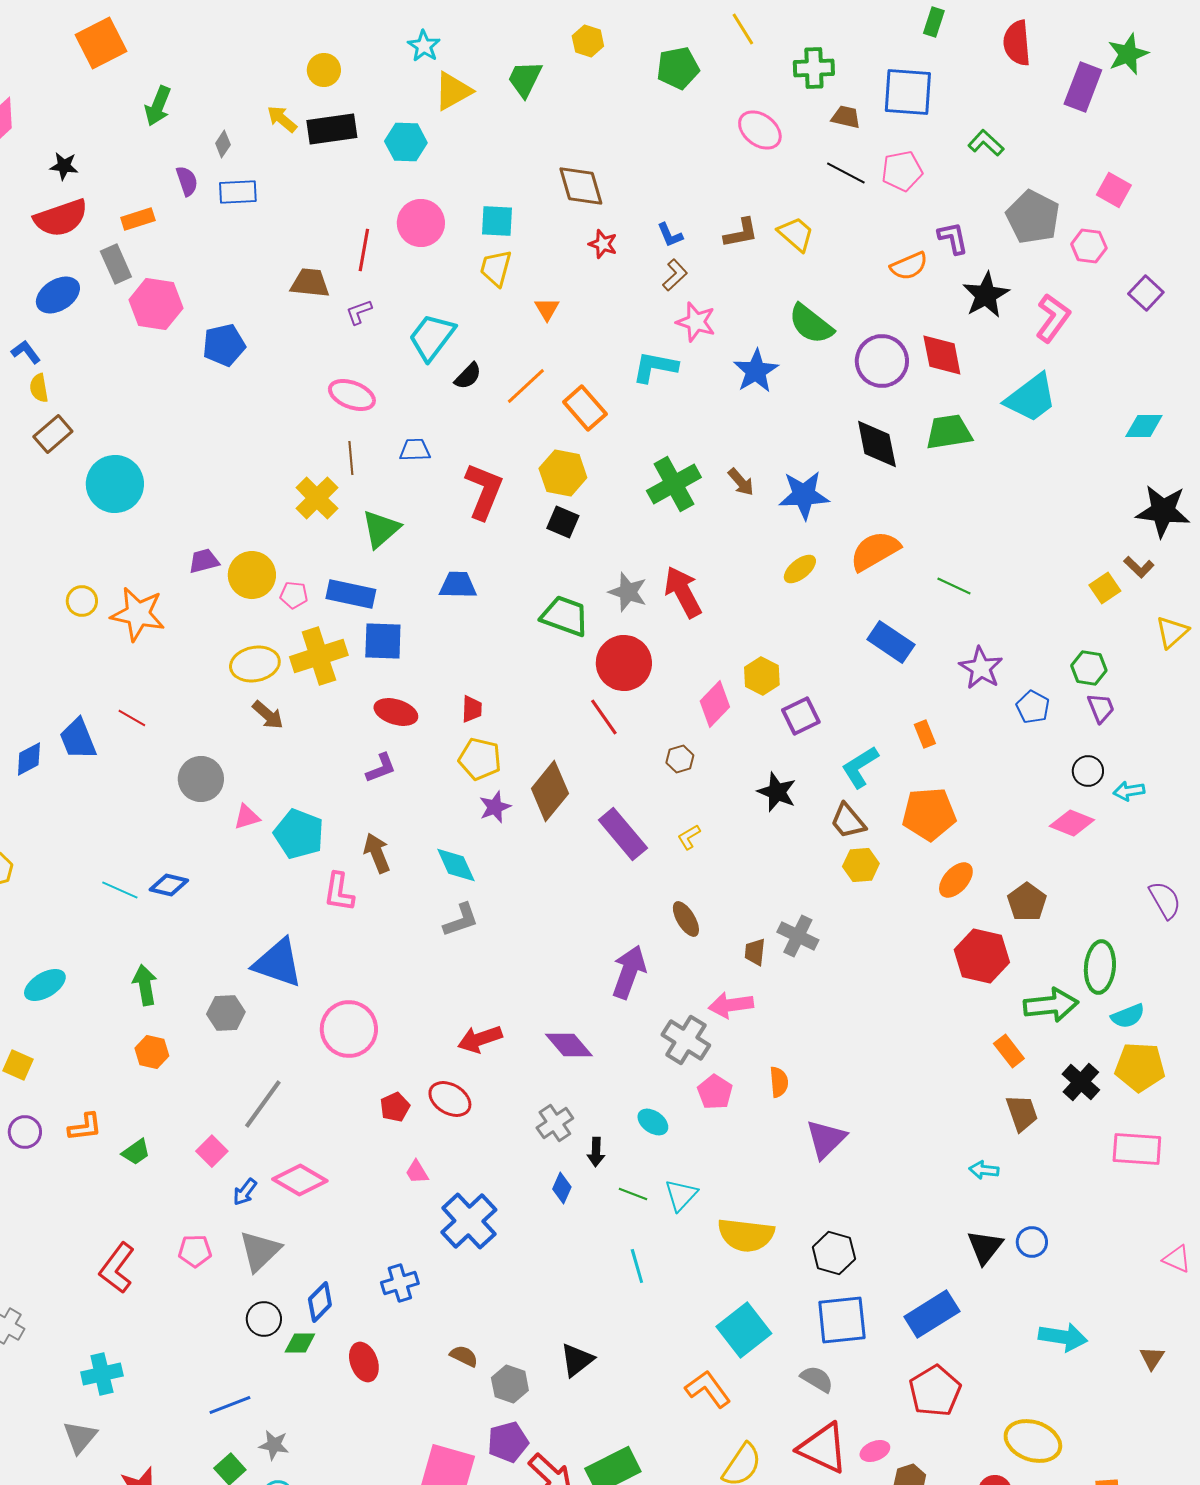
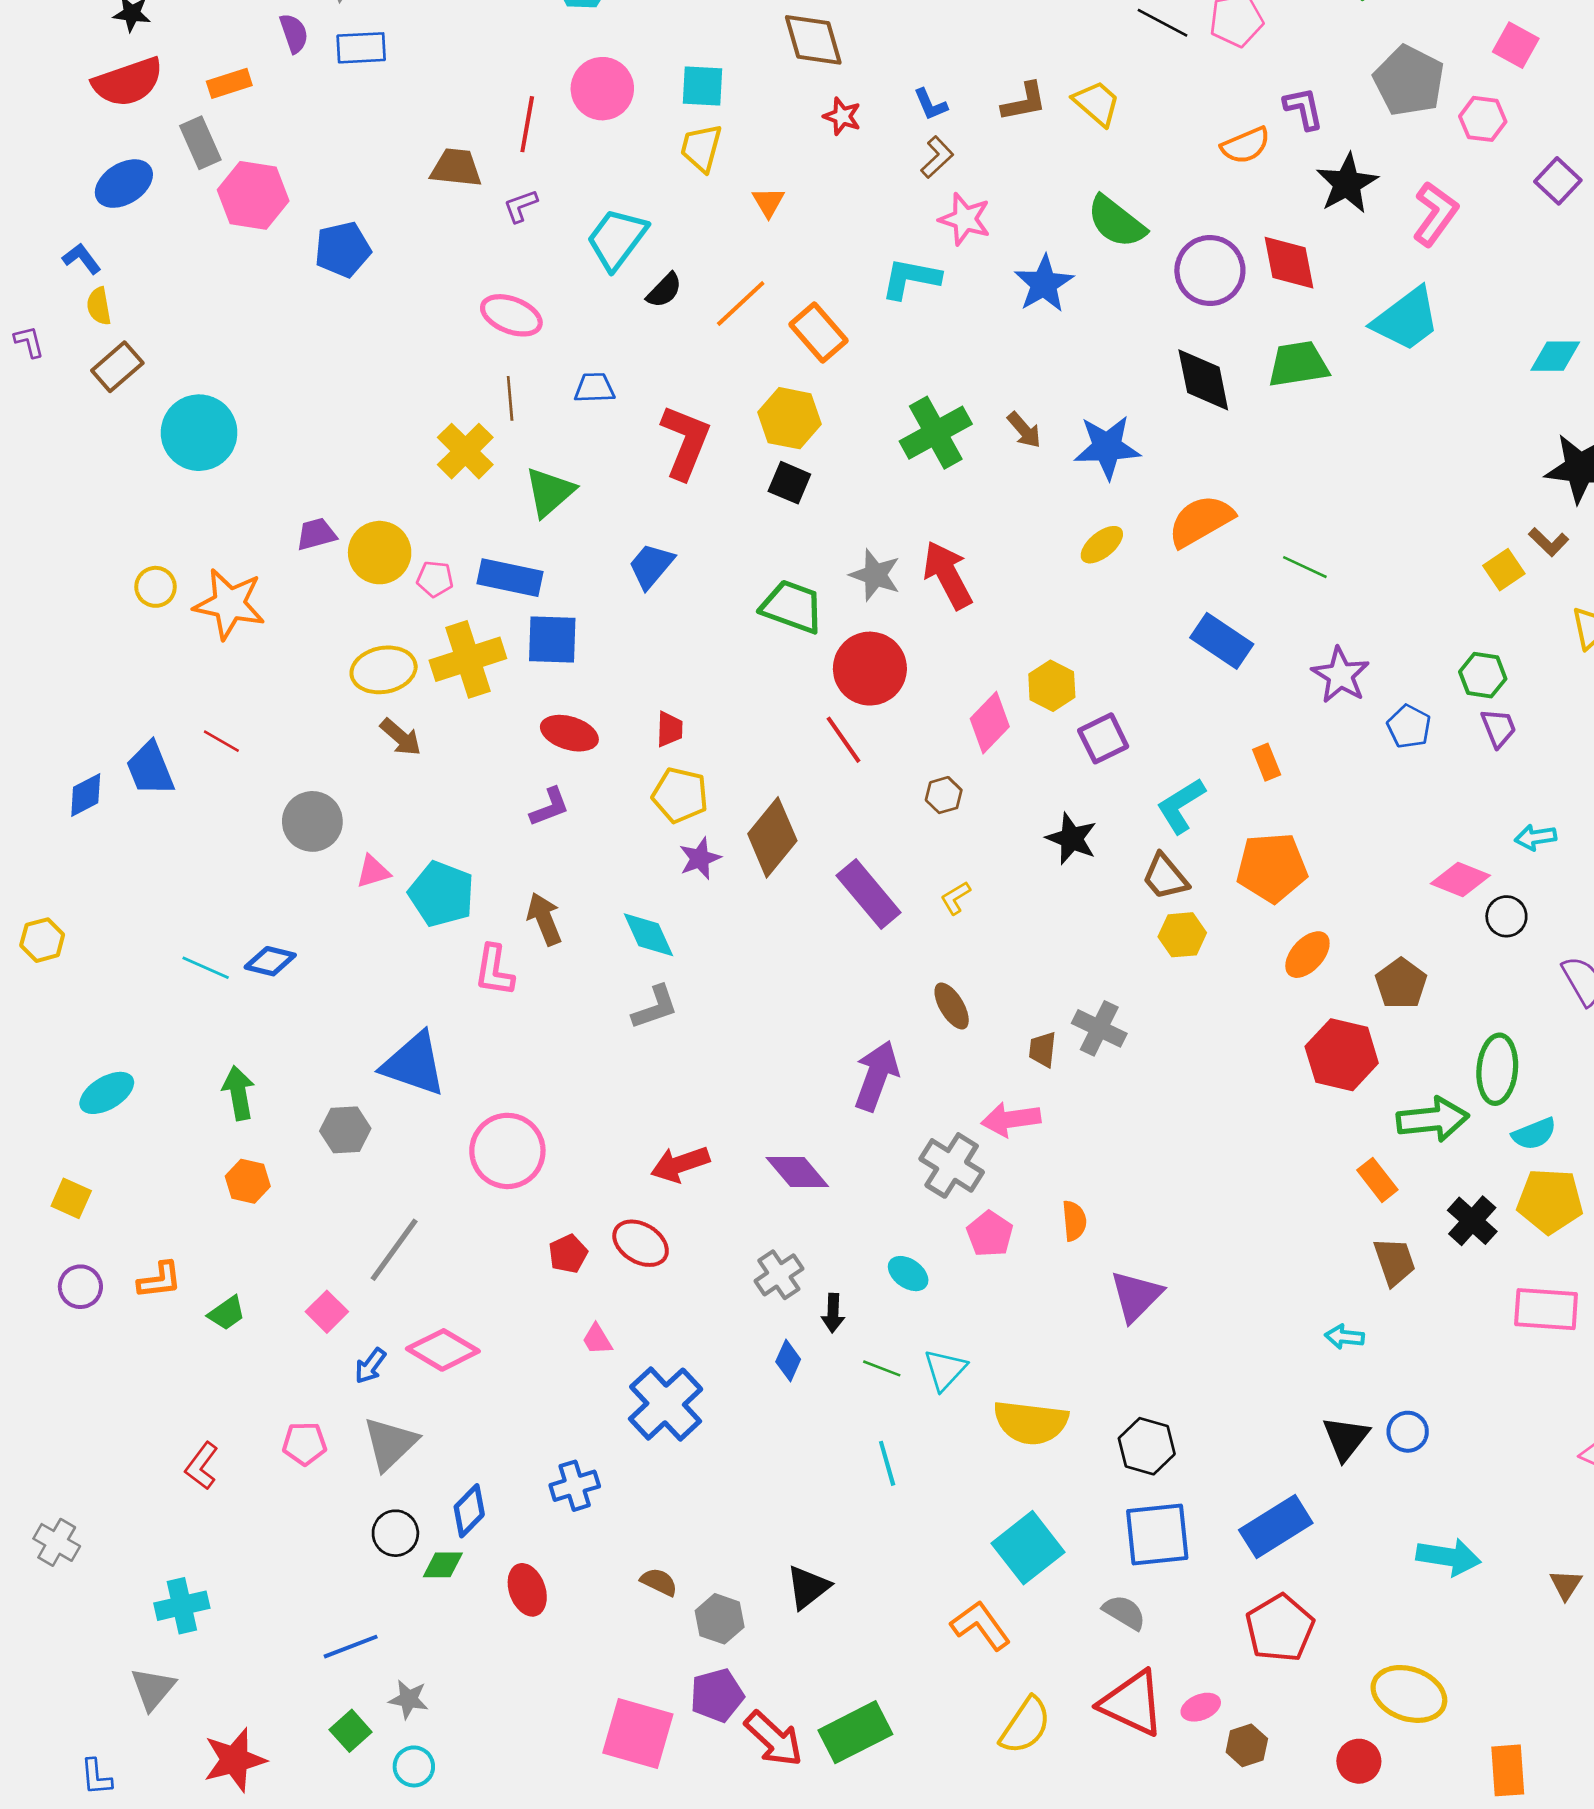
blue trapezoid: (458, 585) -> (651, 566), turned -51
black circle: (1088, 771) -> (1506, 916), moved
red L-shape: (117, 1268) -> (202, 1466), size x0.7

